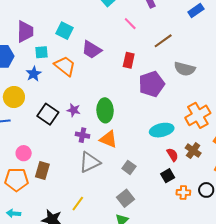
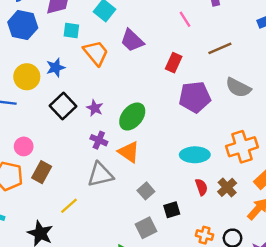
blue star: (34, 74) -> (56, 68), moved
green ellipse: (105, 110) -> (132, 116), turned 30
black square: (168, 176) -> (172, 210), moved
gray square: (126, 198) -> (146, 228), moved
yellow line: (78, 204) -> (69, 206), moved

